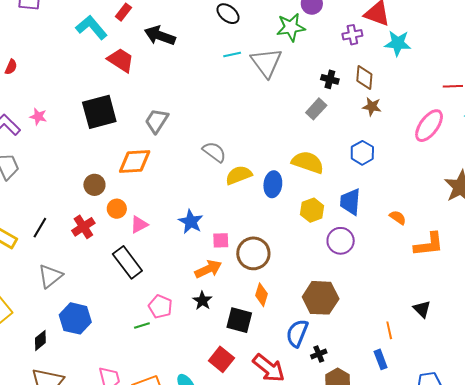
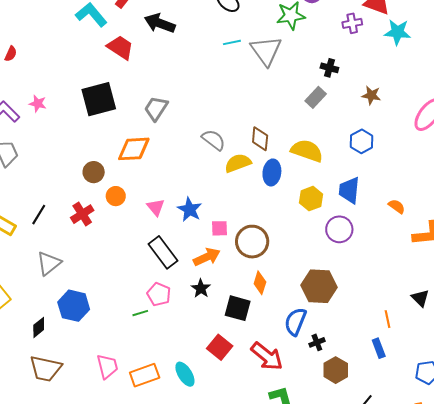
brown diamond: (364, 77) -> (260, 139), moved
pink triangle: (139, 224) -> (156, 207), moved, turned -42
black rectangle: (127, 262) -> (163, 252), moved

